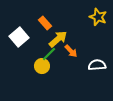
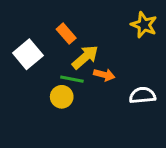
orange arrow: (71, 51) -> (104, 75), turned -32
green line: (49, 54) -> (72, 79), turned 56

